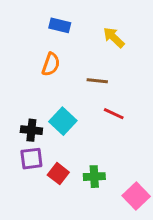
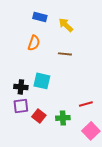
yellow arrow: (114, 37) -> (66, 25), moved
red line: (114, 114) -> (86, 104), moved, turned -40
cyan square: (63, 121) -> (42, 81), turned -30

